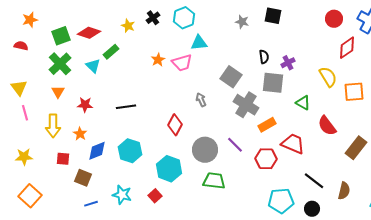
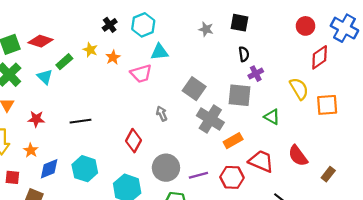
yellow star: (128, 26) -> (90, 50), moved
black semicircle: (264, 57) -> (244, 54), moved
orange star: (158, 60) -> (113, 57), moved
red semicircle: (327, 126) -> (298, 156), moved
purple line: (235, 145) -> (198, 175), moved, turned -60
brown rectangle: (356, 148) -> (328, 174), moved, size x0.6

